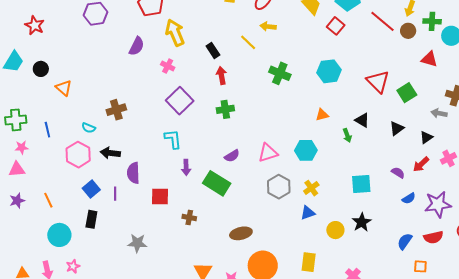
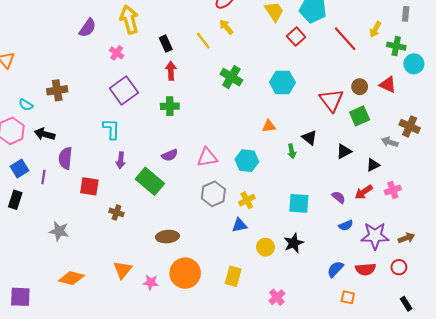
yellow arrow: (268, 26) -> (226, 27), turned 35
brown circle: (408, 31) -> (360, 87), moved

